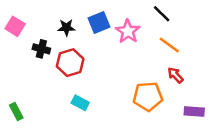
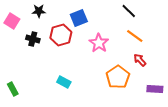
black star: (66, 28) -> (39, 11), moved
pink star: (128, 31) -> (99, 43), moved
red hexagon: (70, 63) -> (61, 35), moved
orange pentagon: (148, 96) -> (118, 77), turned -30

